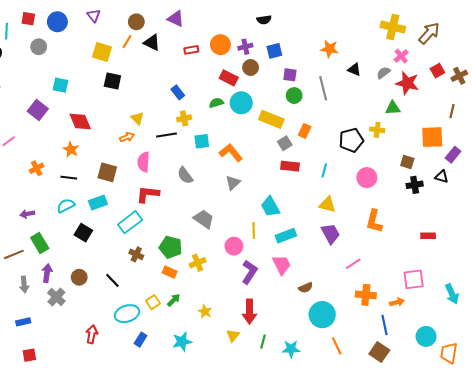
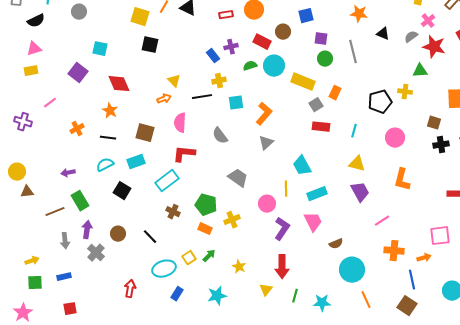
purple cross: (245, 47) -> (231, 47), moved
orange L-shape: (231, 153) -> (264, 114), turned 80

